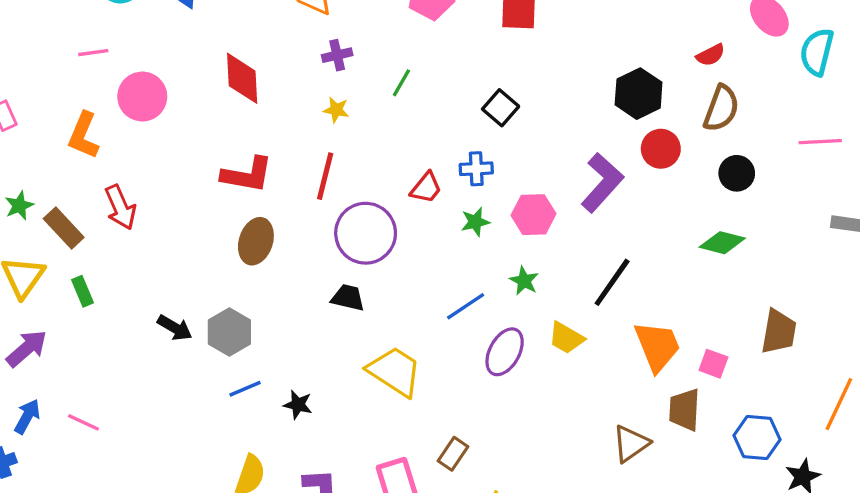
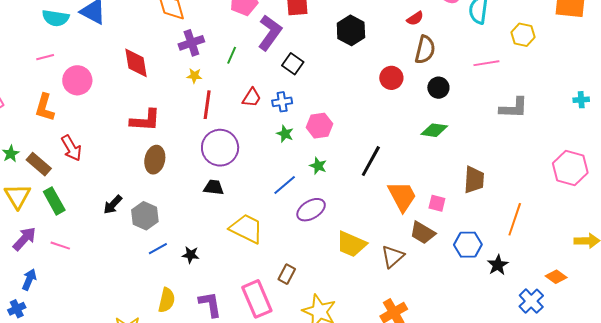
purple cross: (337, 55) -> (191, 43), size x1.4
black hexagon: (639, 94) -> (351, 30), moved
red line: (325, 176) -> (207, 105), moved
purple L-shape: (602, 183) -> (270, 33), moved
red trapezoid: (426, 188) -> (252, 98), moved
green star: (475, 222) -> (285, 134), turned -30
green rectangle: (82, 291) -> (54, 201), size x1.5
black arrow: (175, 328) -> (113, 205), moved, turned 110
yellow trapezoid: (566, 338) -> (351, 244), moved, size x1.4
purple ellipse: (505, 352) -> (311, 210), turned 36
brown trapezoid: (684, 410) -> (423, 233), turned -56
pink line: (83, 422) -> (60, 246), moved

